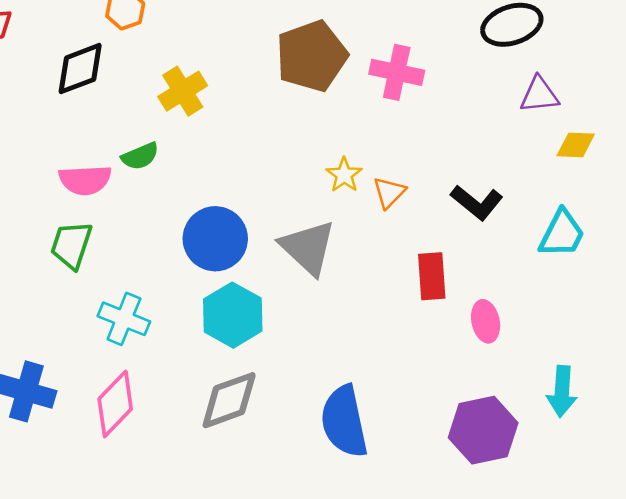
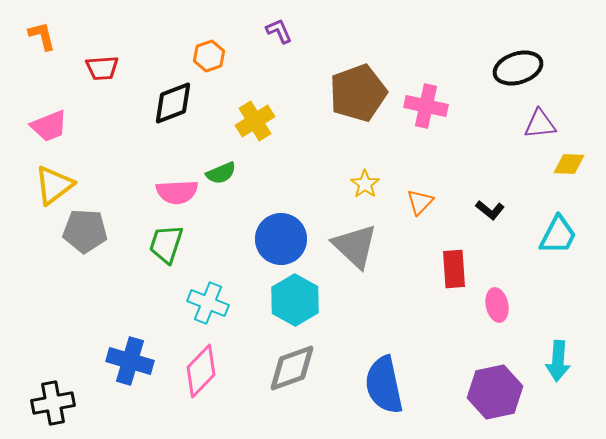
yellow star: (344, 175) -> (365, 184), moved
black L-shape: (477, 202) -> (490, 210), size x0.7

